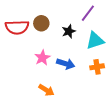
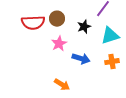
pink star: (42, 58) -> (59, 44), moved

